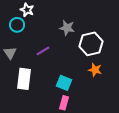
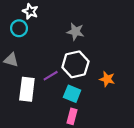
white hexagon: (91, 44) -> (75, 64), moved
purple line: (43, 51) -> (51, 76), moved
gray triangle: (10, 53) -> (11, 60), turned -40

